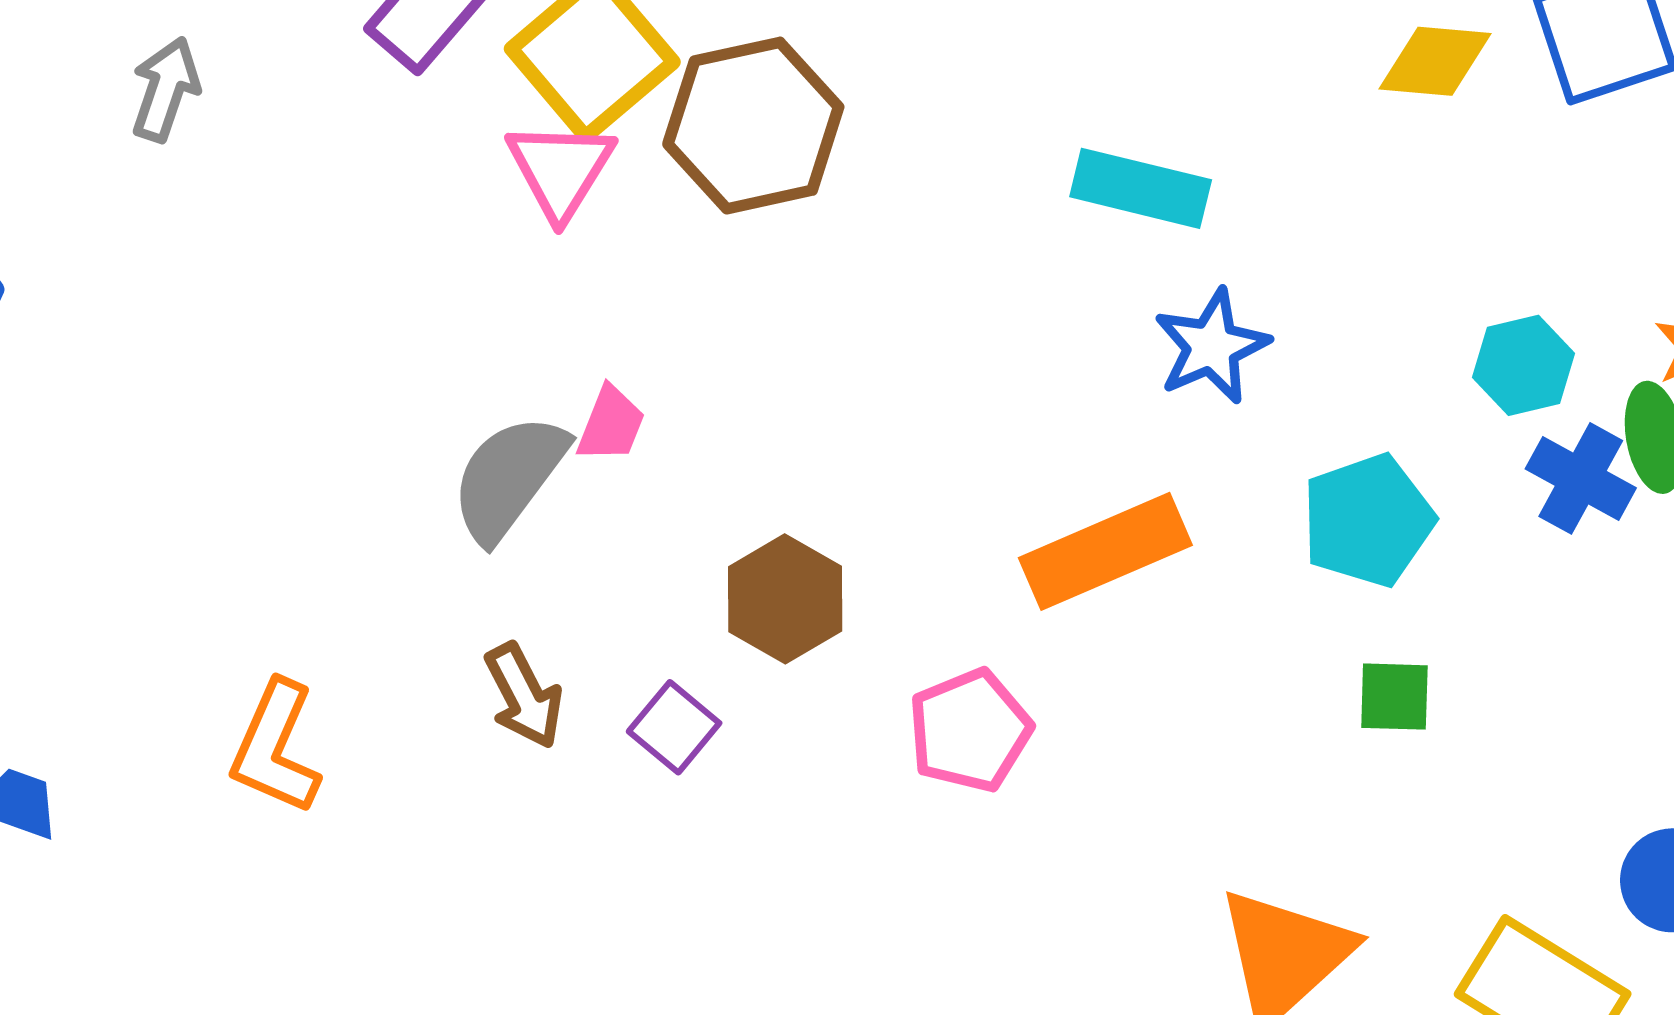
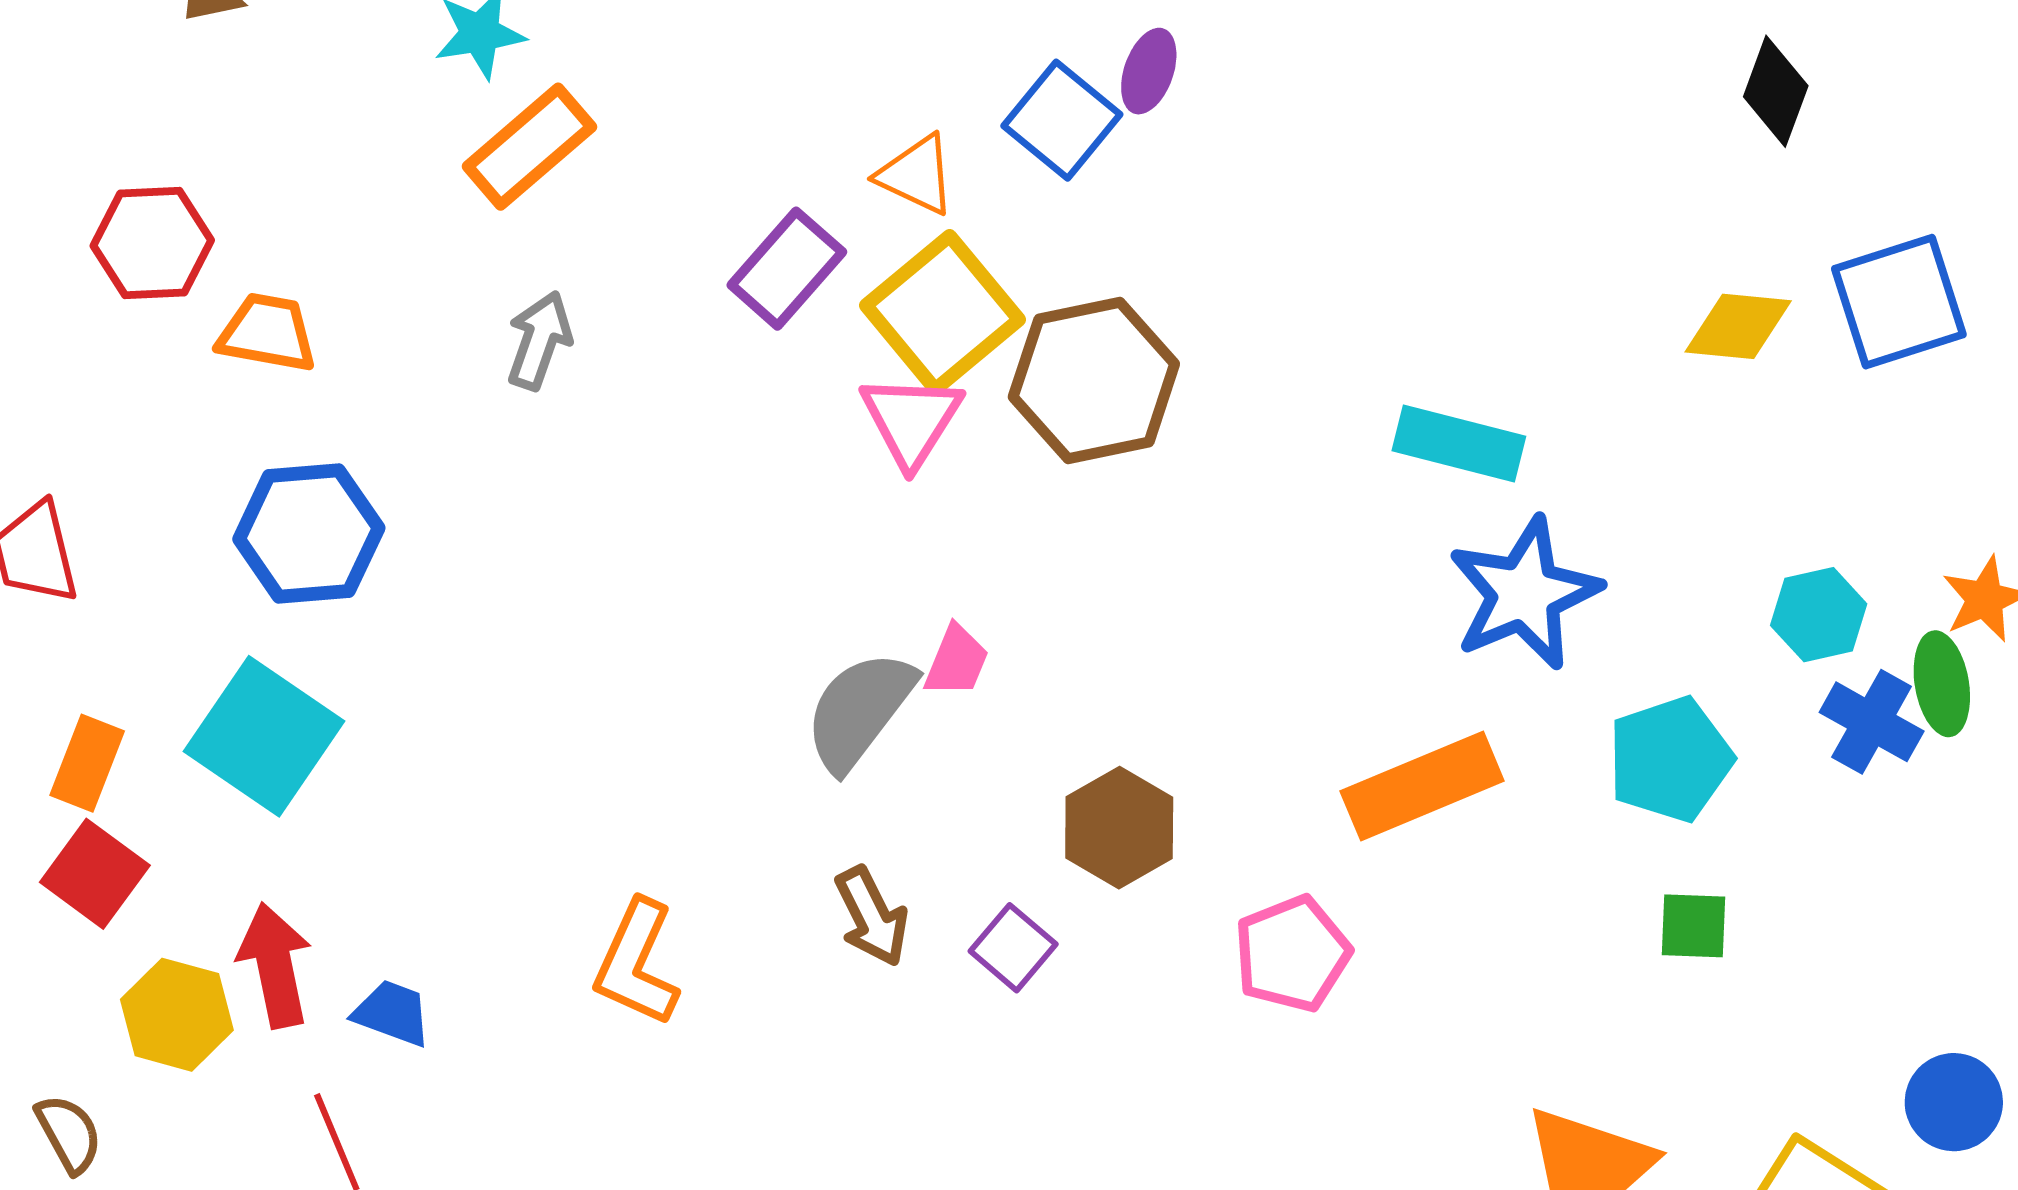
blue star: (1212, 346) -> (1524, 594), size x1.4

